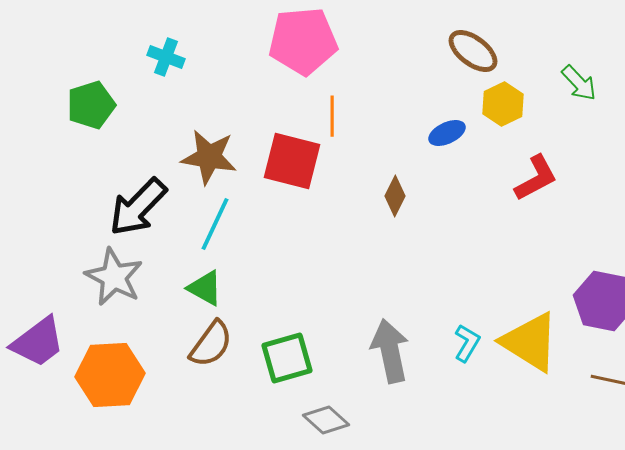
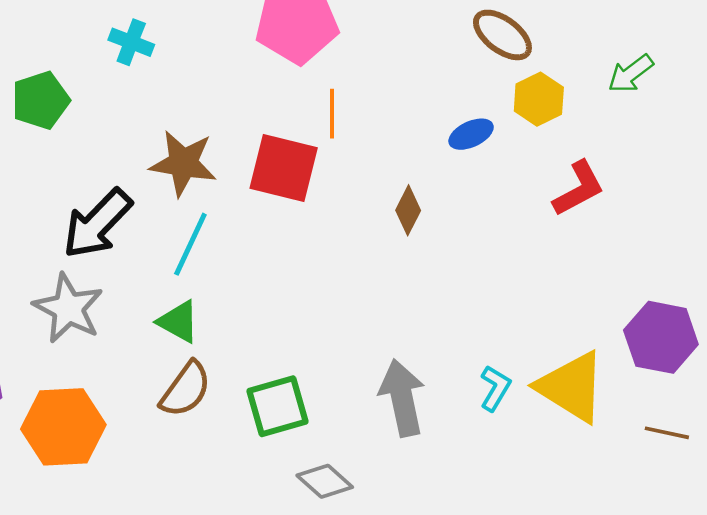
green arrow: (579, 83) -> (631, 74), turned 96

